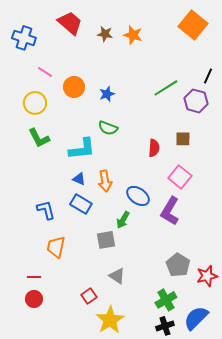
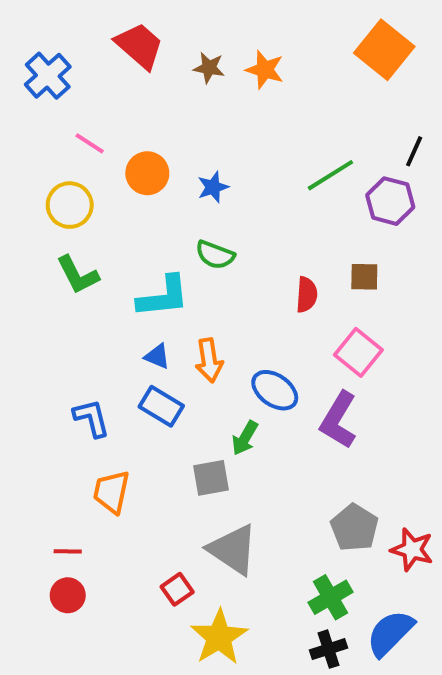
blue cross: (24, 38) -> (48, 76), turned 30
gray triangle: (117, 276) -> (233, 549), size x1.6
red star: (207, 276) -> (412, 549), turned 30

